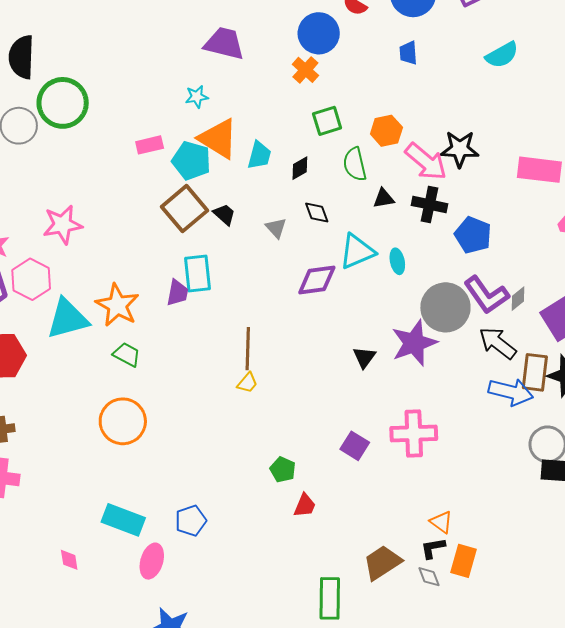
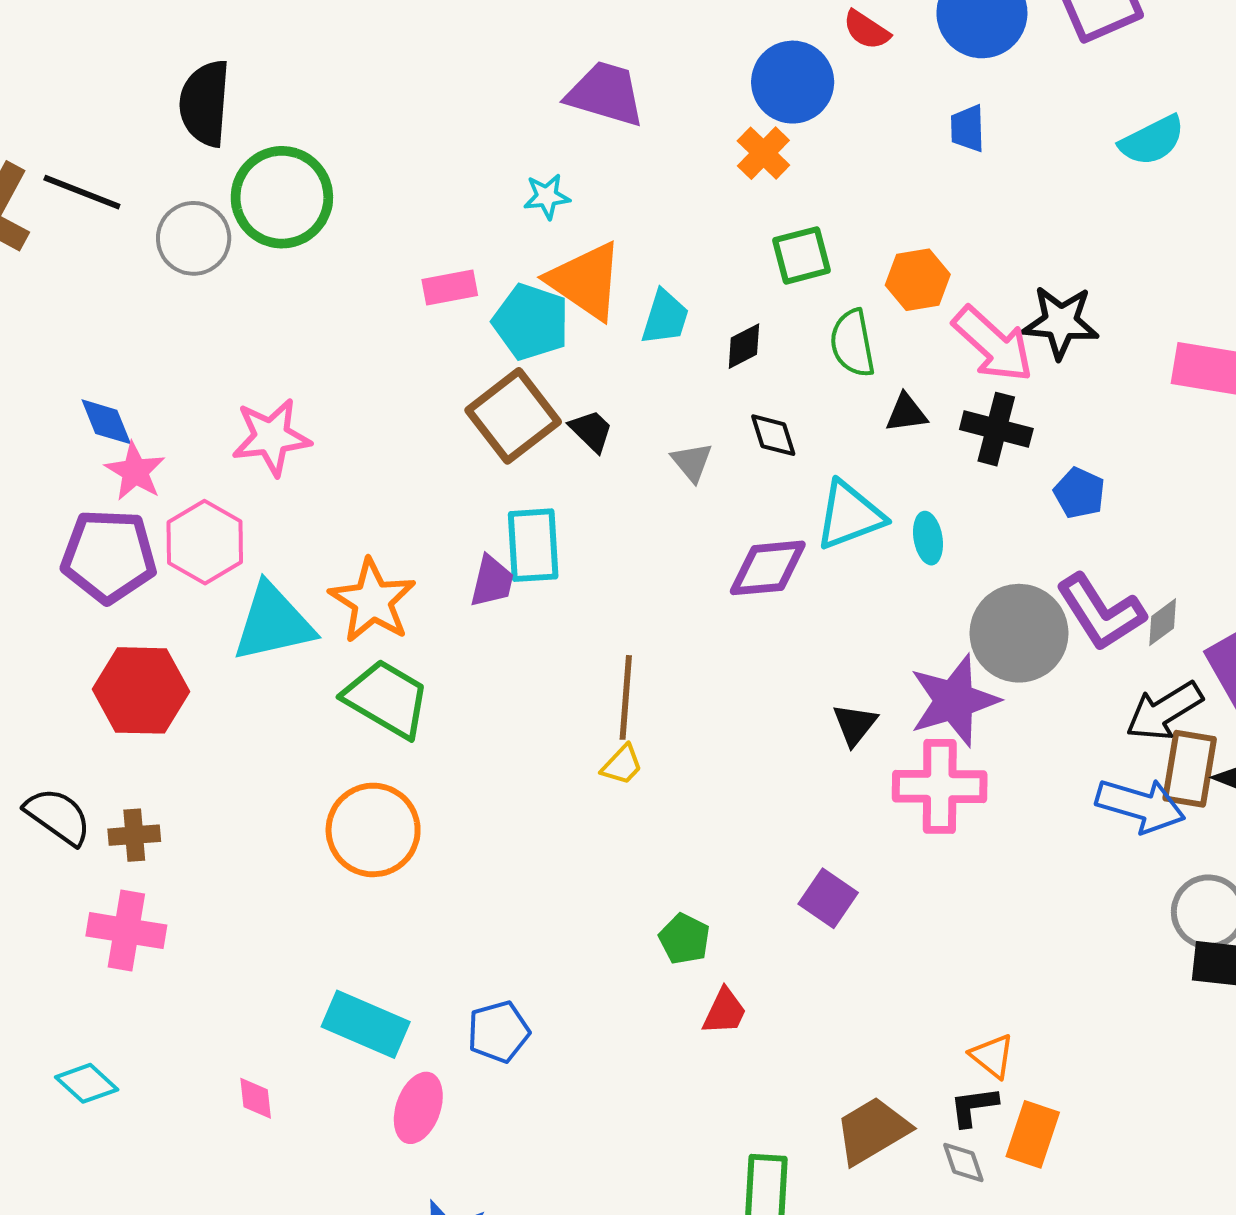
blue pentagon: (473, 235) -> (1079, 493), size x0.7
black arrow: (498, 343) -> (1164, 711), moved, turned -72
green trapezoid: (127, 355) -> (387, 699), size x1.6
pink cross: (414, 433) -> (940, 786), moved

